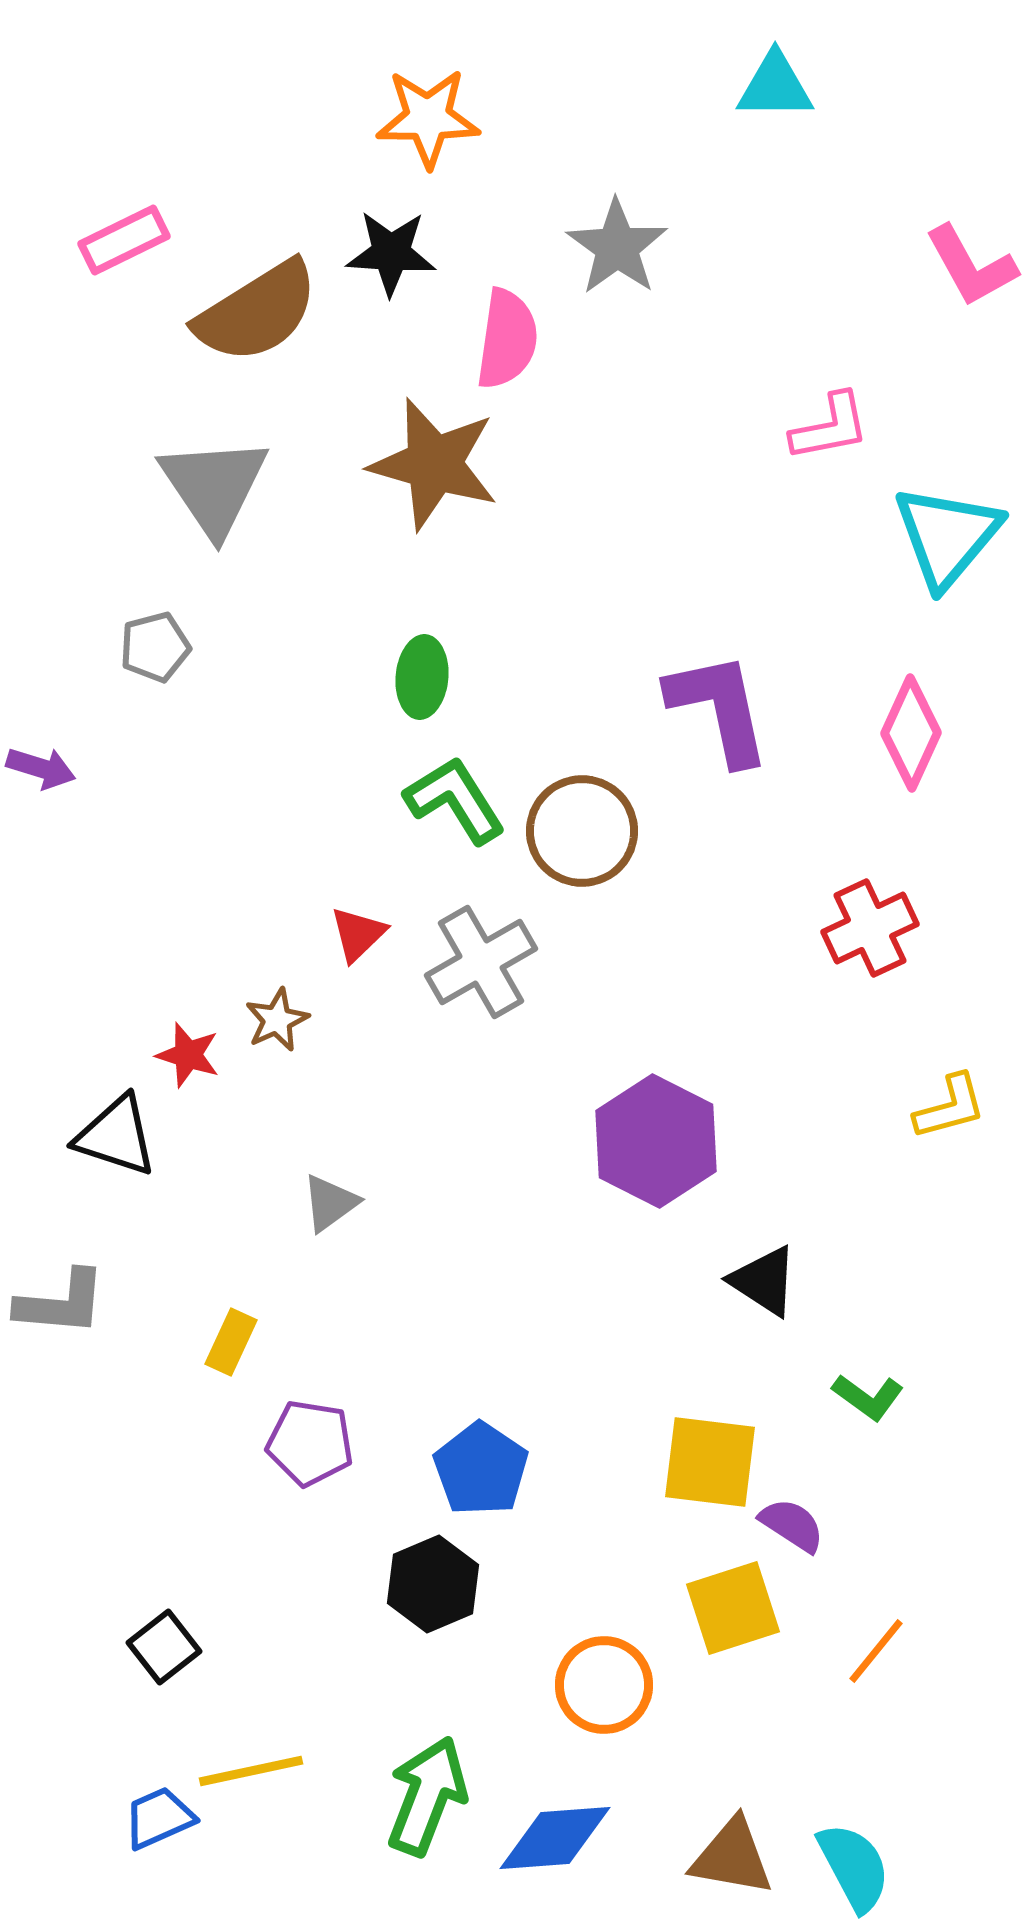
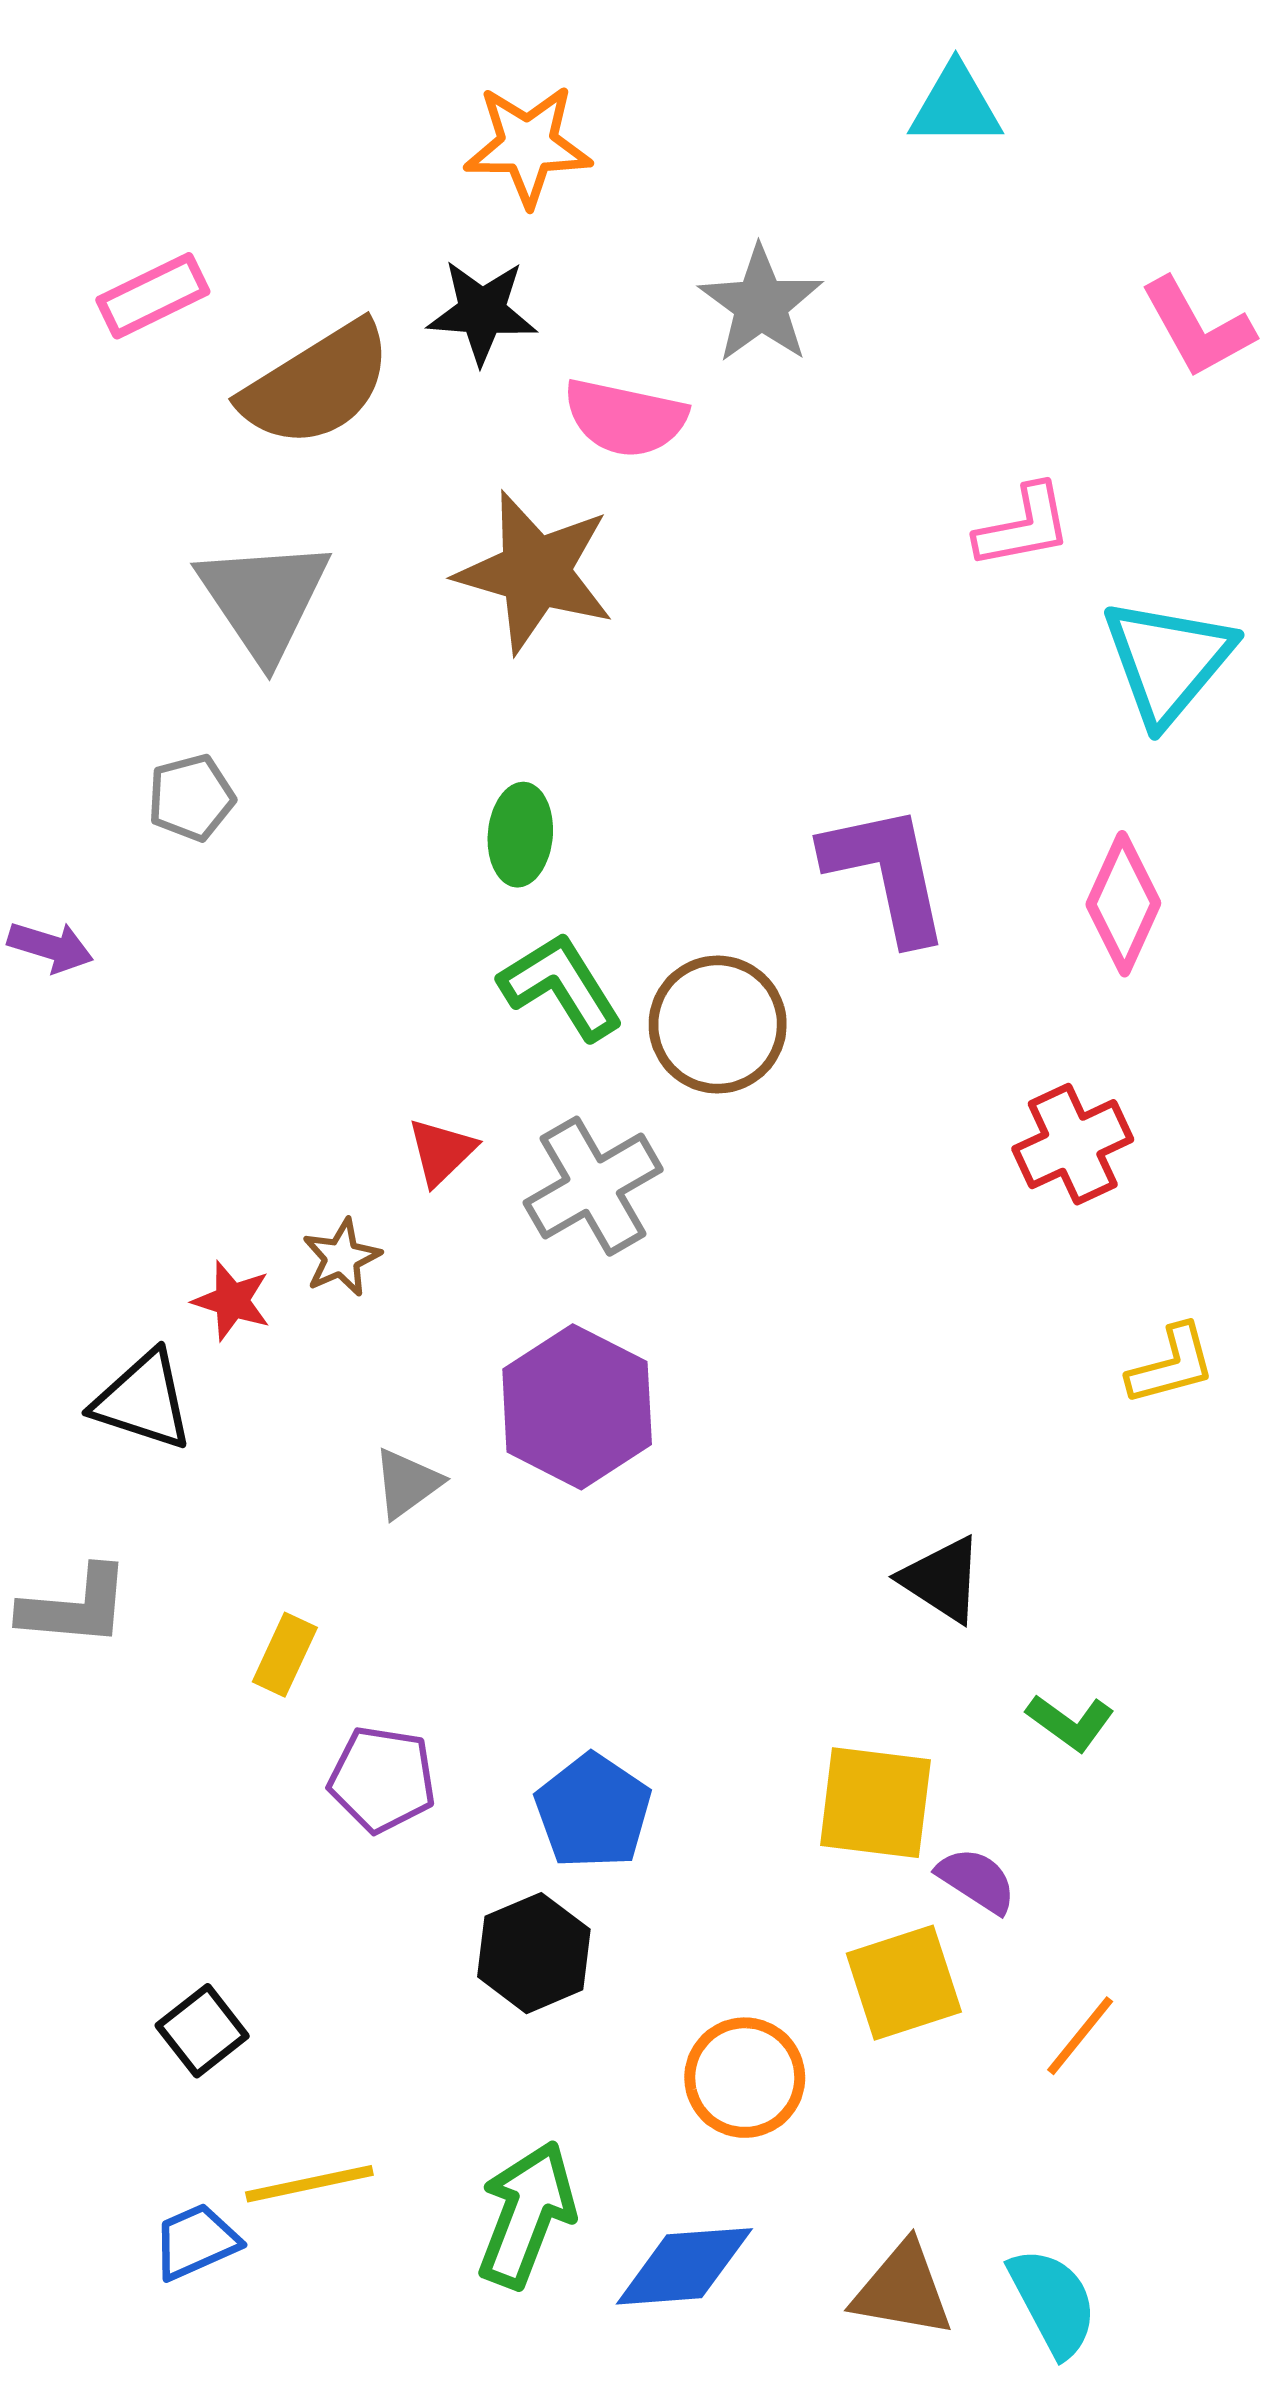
pink semicircle: (507, 339) -> (625, 418), turned 94
purple hexagon: (656, 1141) -> (577, 1407), moved

